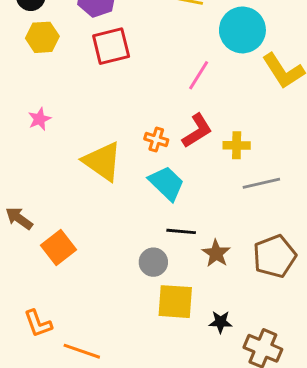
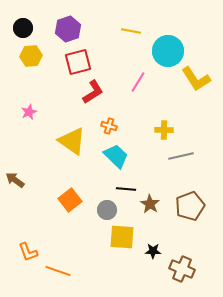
red L-shape: (197, 131) -> (93, 92), moved
orange square: (58, 248) -> (70, 200), moved

